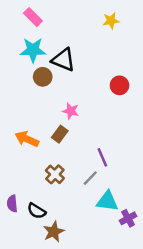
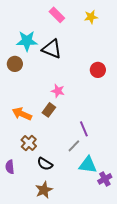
pink rectangle: (33, 17) -> (57, 15), moved
brown circle: (43, 77) -> (15, 64), moved
brown cross: (55, 174) -> (29, 143), moved
black semicircle: (37, 211) -> (45, 164), moved

